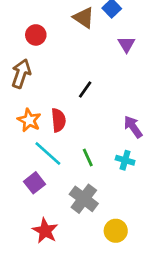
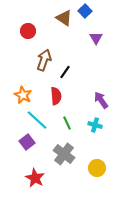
brown arrow: (21, 74) -> (44, 60), moved
red semicircle: (58, 120) -> (56, 96), moved
yellow circle: (116, 231) -> (97, 168), moved

